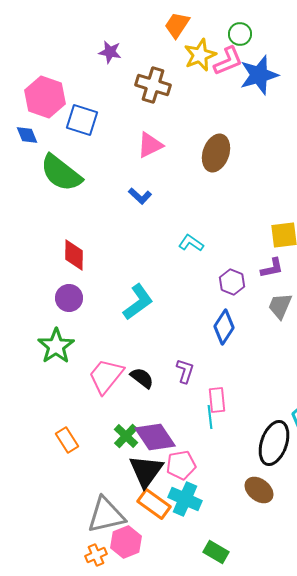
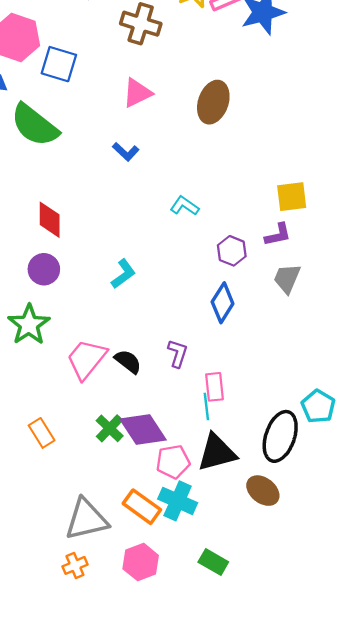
cyan L-shape: (138, 302) -> (123, 274), size x0.7
black triangle: (146, 471) -> (217, 453), moved, turned 39
pink hexagon: (126, 542) -> (141, 562), moved

